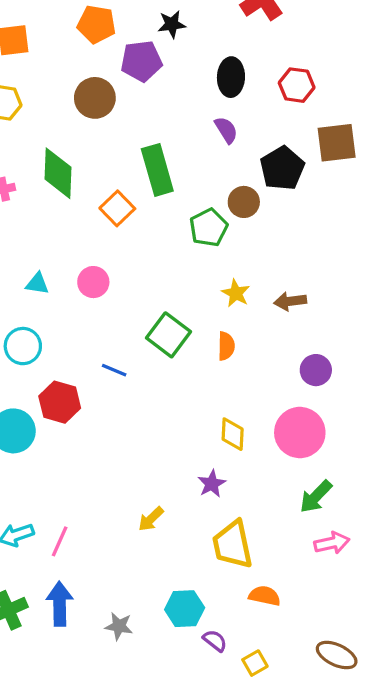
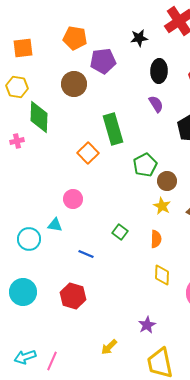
black star: (172, 24) -> (139, 38), moved
green diamond: (58, 173) -> (39, 117), moved
brown circle: (244, 202) -> (167, 181), moved
cyan triangle: (37, 284) -> (55, 225), moved
green square: (169, 335) -> (120, 232), size x0.6
red hexagon: (60, 402) -> (73, 296), moved
yellow diamond: (233, 434) -> (162, 275), moved

